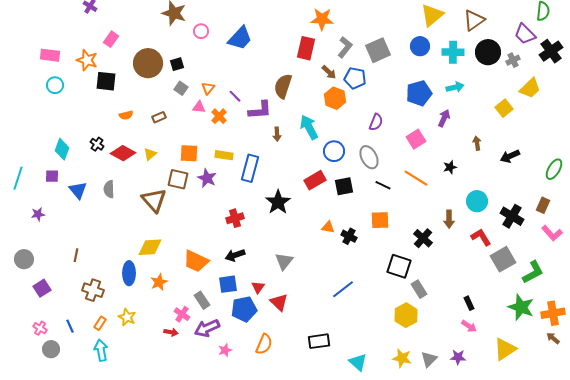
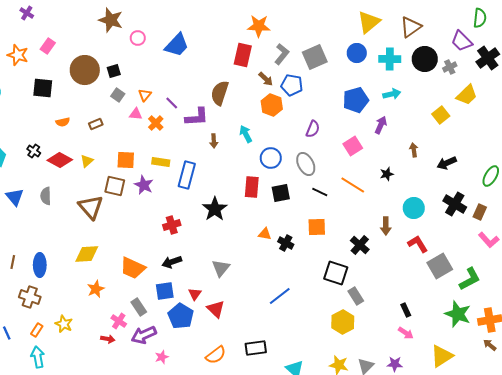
orange star: (87, 60) -> (18, 55), moved
cyan arrow: (309, 127) -> (246, 134), size x0.7
red rectangle: (315, 180) -> (252, 187), turned -55
black cross: (512, 216) -> (455, 204), moved
blue ellipse: (129, 273) -> (40, 265), moved
blue pentagon: (244, 309) -> (181, 316), turned -30
orange semicircle: (264, 344) -> (216, 355), moved, turned 30

